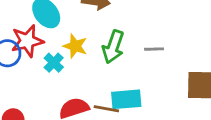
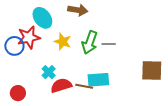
gray line: (154, 49) -> (109, 44), moved
cyan cross: (54, 63) -> (49, 72), moved

